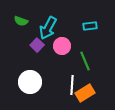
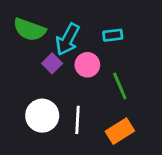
green semicircle: (21, 21) -> (29, 30), size x1.6
cyan rectangle: (90, 26) -> (113, 35), moved
white line: (72, 85) -> (77, 120), moved

